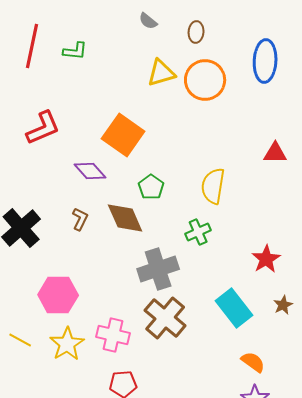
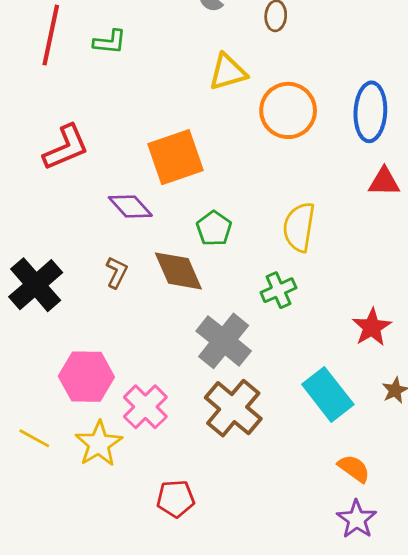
blue ellipse: (265, 61) -> (370, 112), moved
orange circle: (205, 80) -> (288, 110), moved
orange square: (123, 135) -> (176, 157), turned 36
gray cross: (158, 269) -> (224, 341), turned -33
pink cross: (113, 335) -> (145, 407), moved, turned 32

